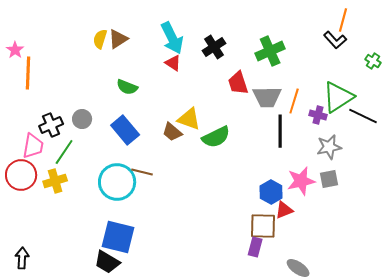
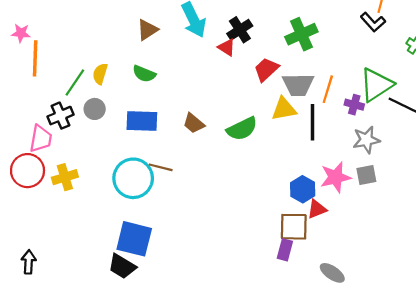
yellow semicircle: (100, 39) -> (100, 74), moved
brown triangle: (118, 39) -> (147, 30), moved
pink star: (15, 50) -> (21, 33), turned -30
red triangle: (173, 63) -> (227, 47), moved
red trapezoid: (238, 83) -> (266, 69), turned 65
yellow triangle: (189, 119) -> (284, 109), moved, turned -30
blue rectangle: (125, 130) -> (142, 121), turned -48
green line: (64, 152) -> (75, 83), moved

